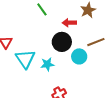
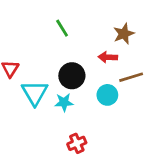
red arrow: (69, 23) -> (108, 57), moved
black circle: (62, 42) -> (72, 76), moved

